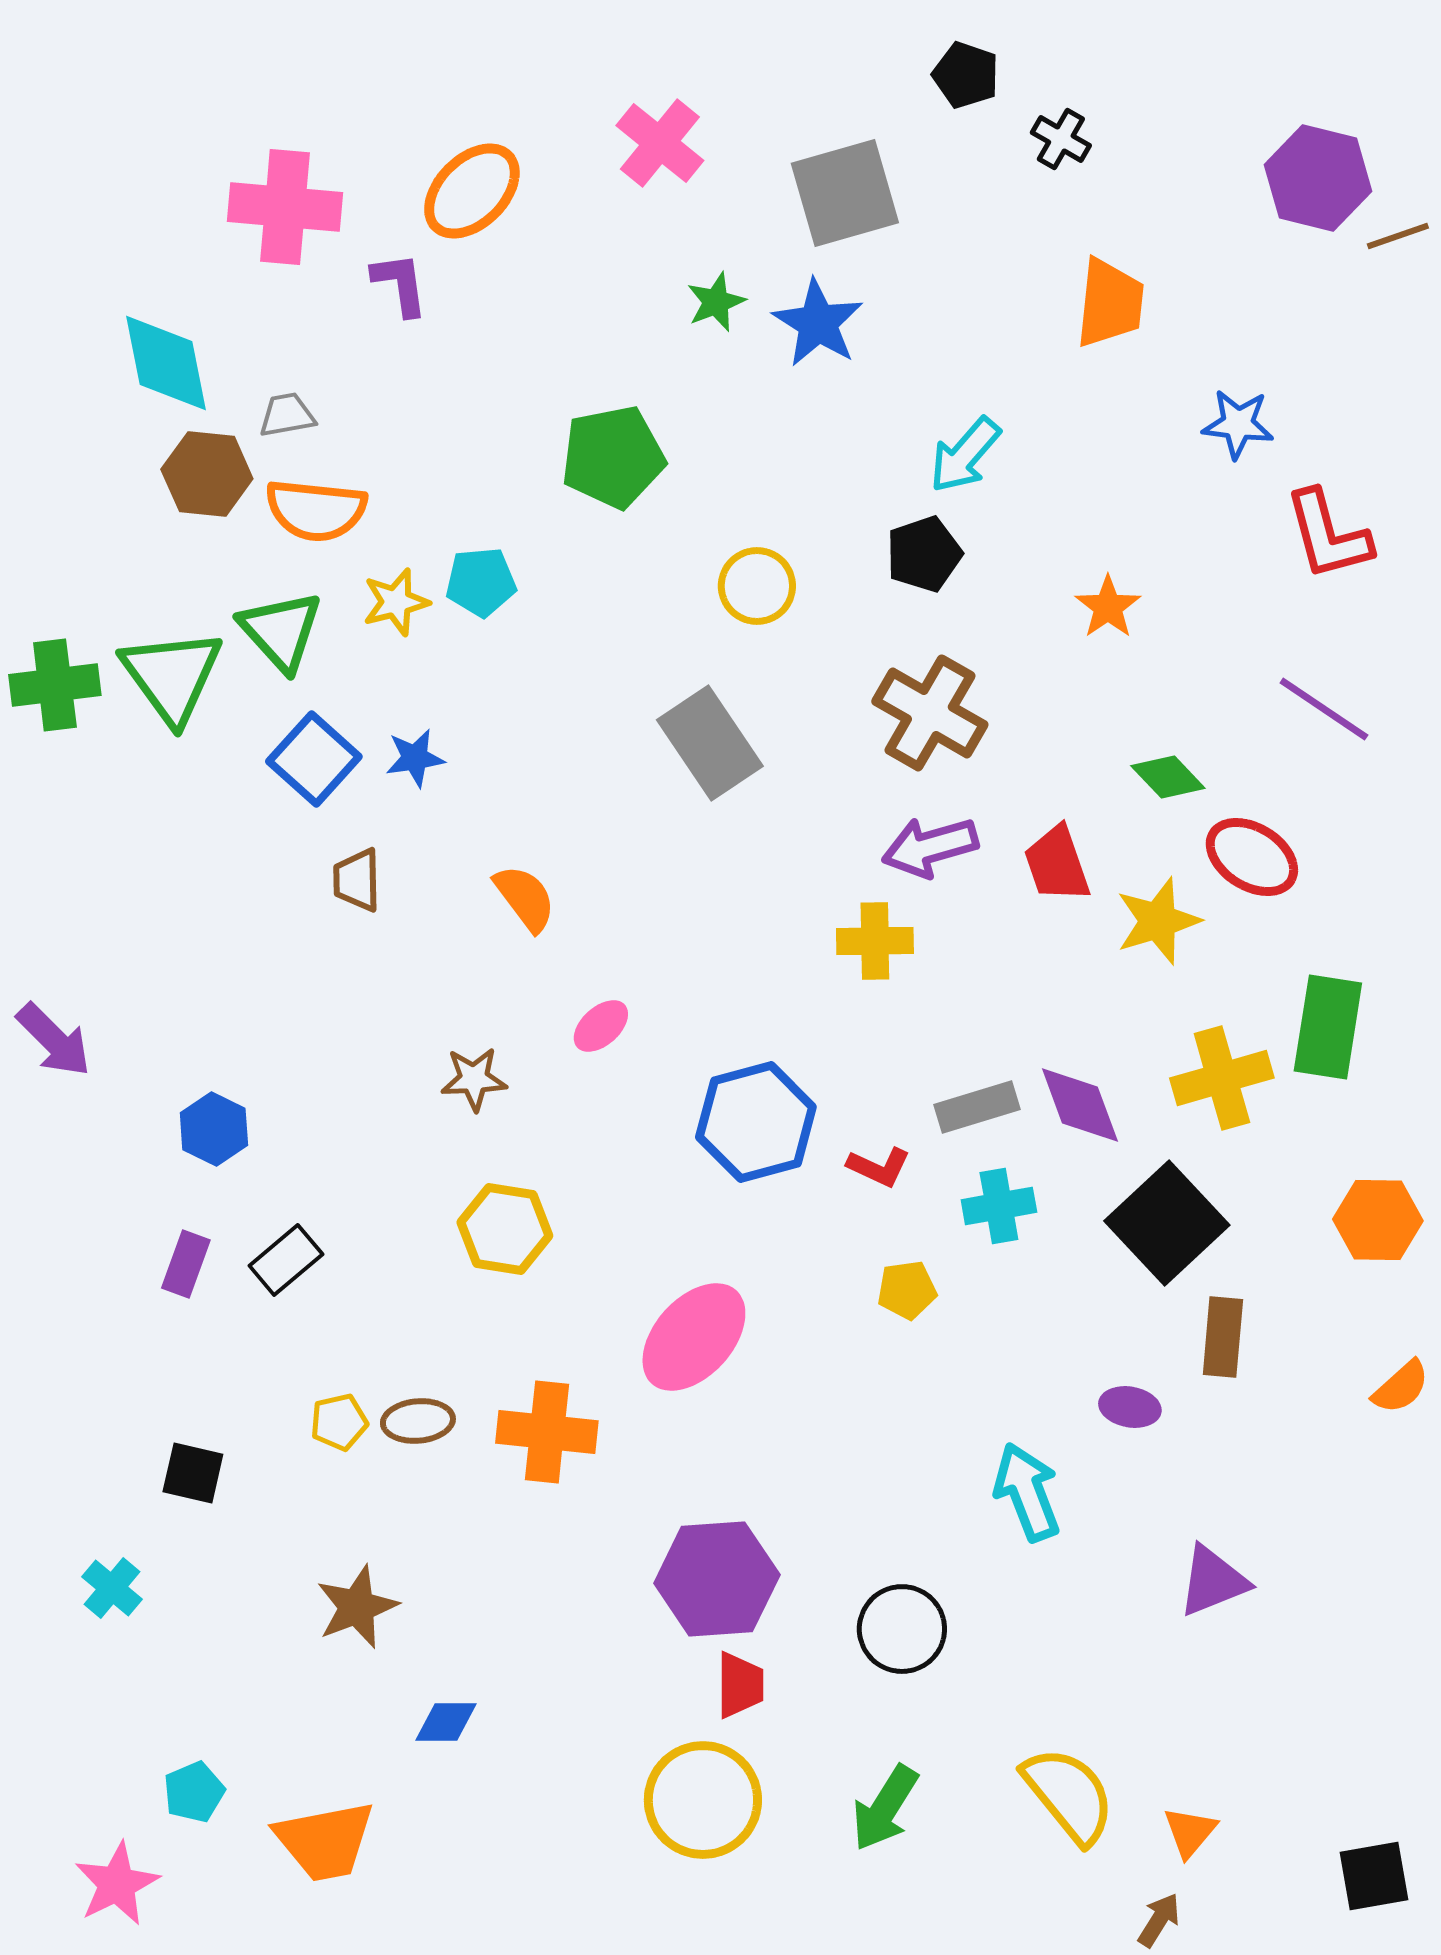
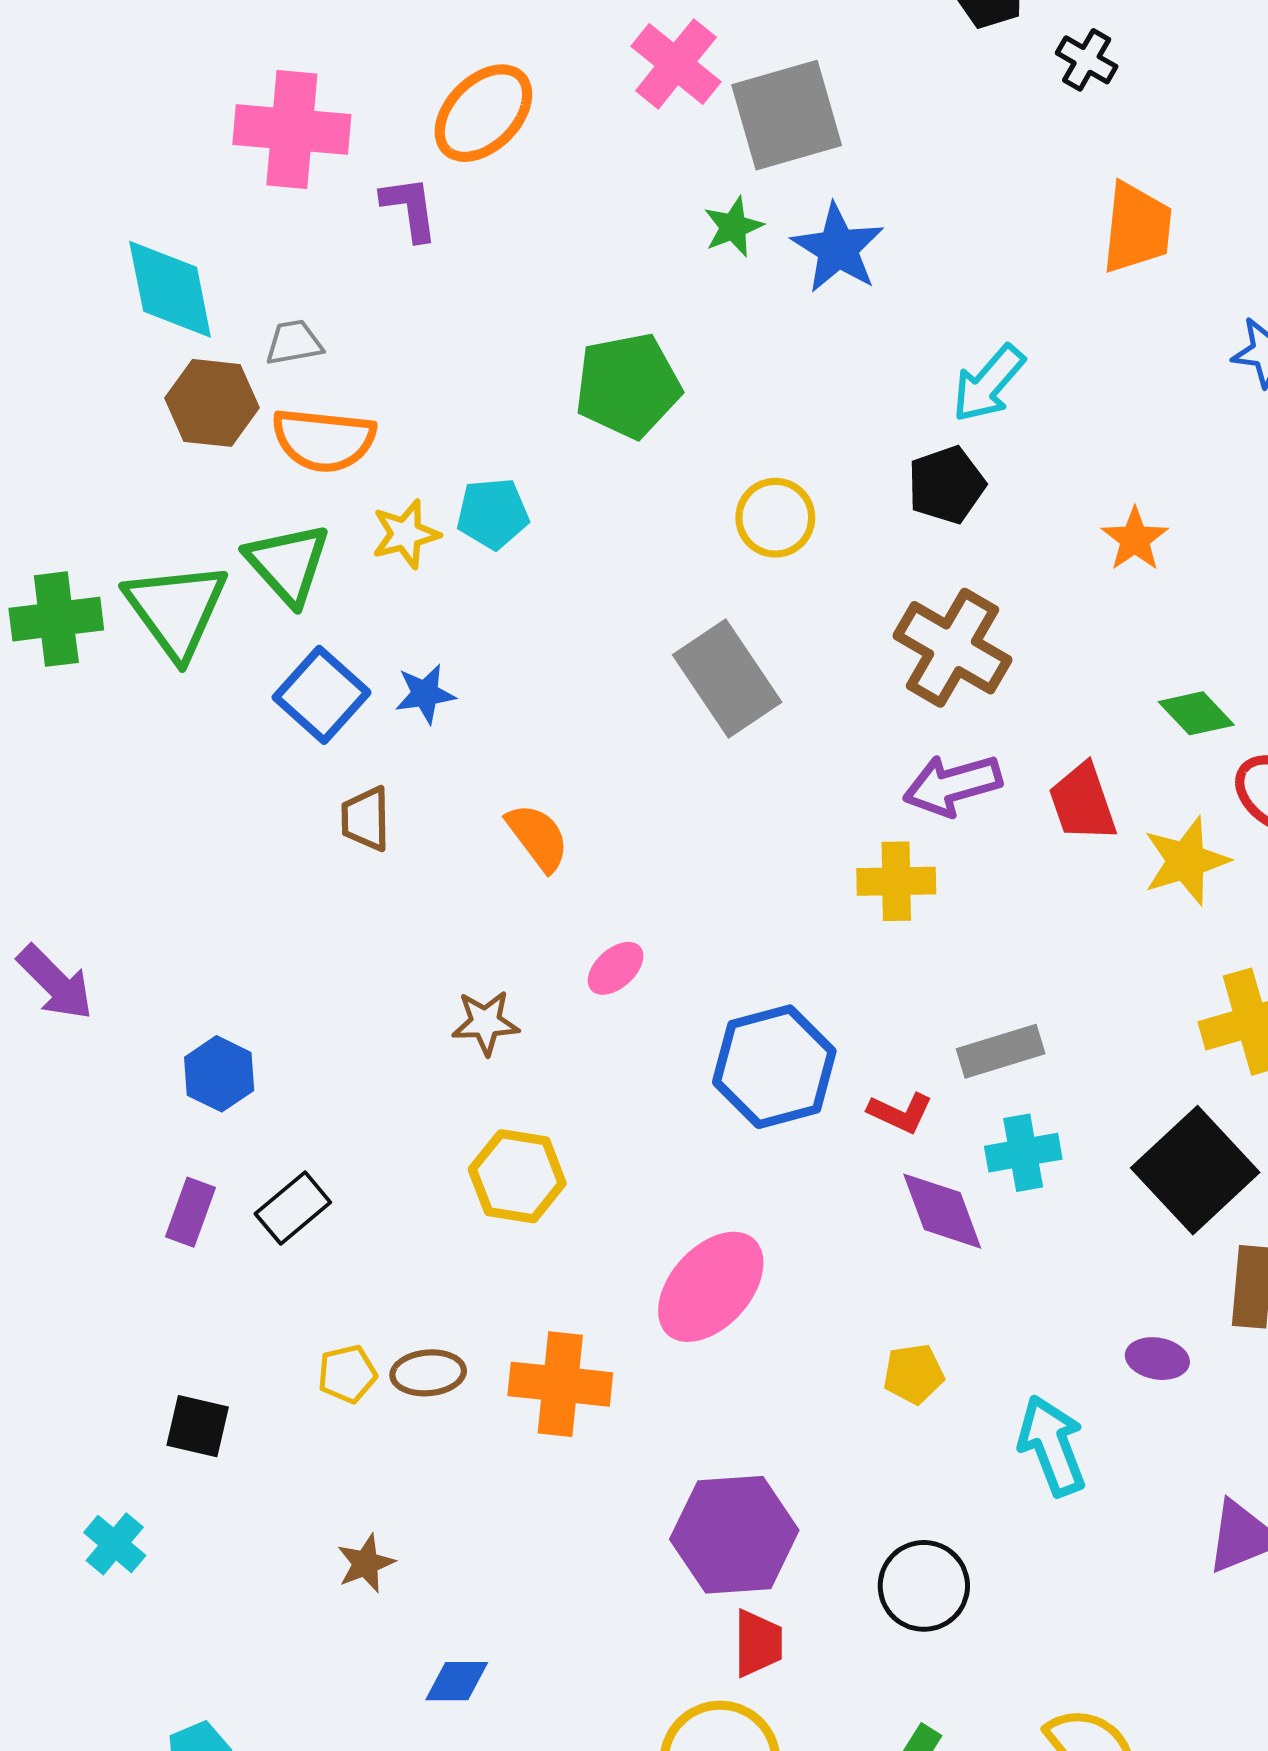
gray square: (845, 193) -> (787, 115), moved
purple diamond: (1080, 1105) -> (942, 1211), moved
yellow pentagon: (907, 1290) -> (914, 1374), moved
brown star: (357, 1607) -> (366, 1563), size x0.7

